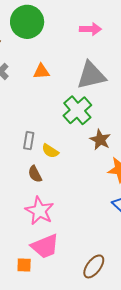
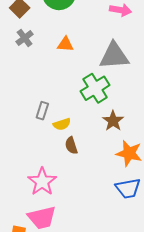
yellow semicircle: (50, 151) -> (62, 124), turned -60
brown semicircle: (35, 174) -> (71, 146), moved

